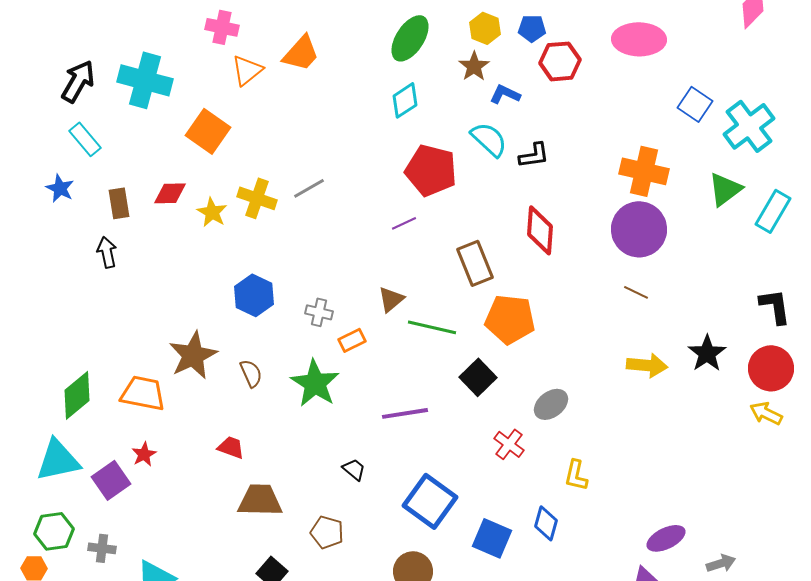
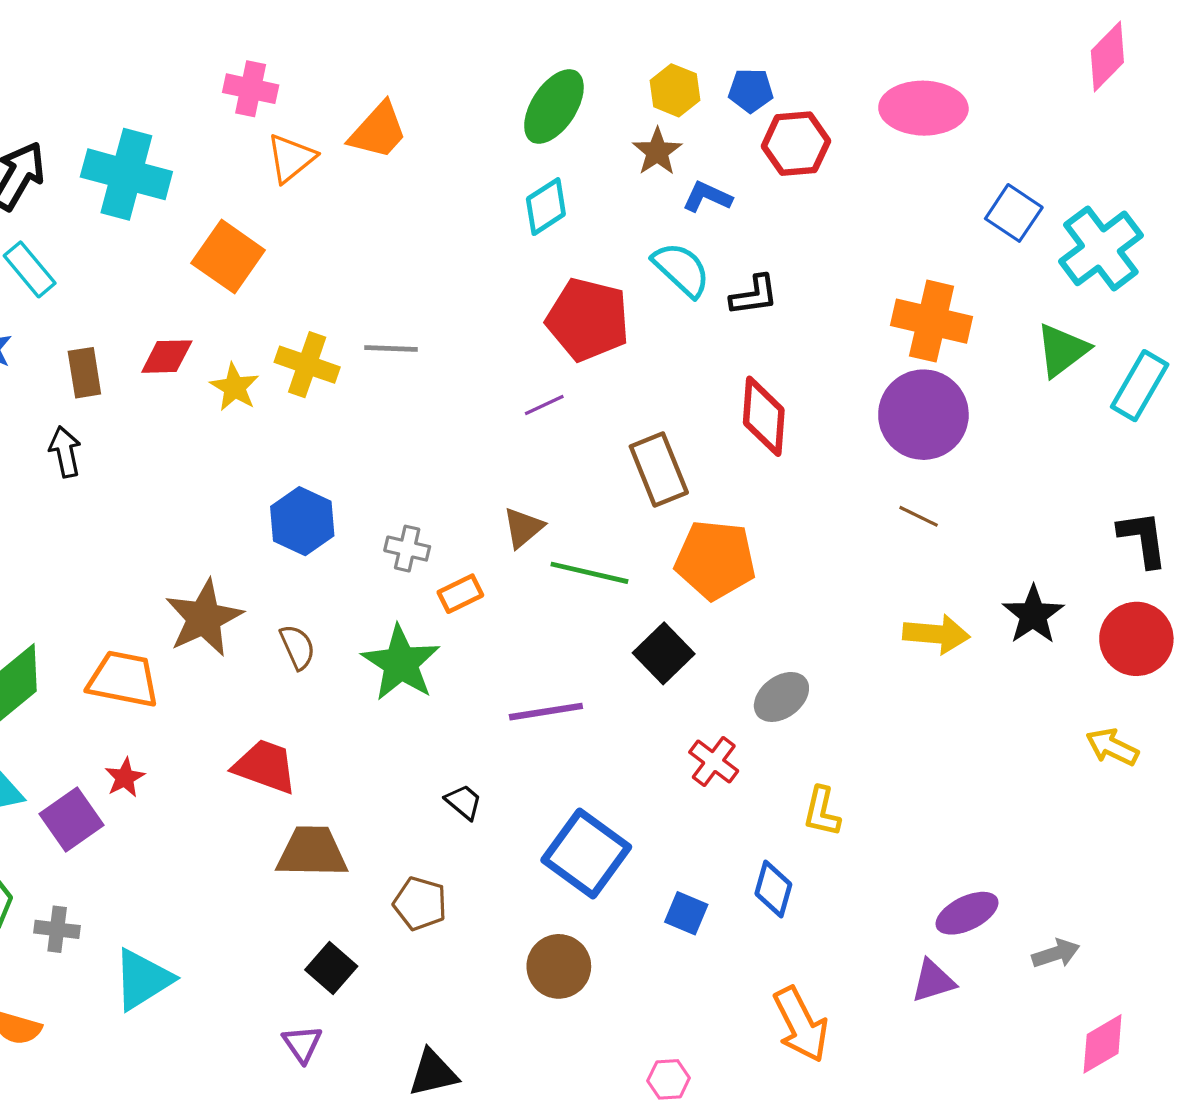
gray line: (309, 188) -> (391, 349), turned 32
yellow arrow: (766, 413) -> (1112, 747), moved
red trapezoid: (231, 447) -> (265, 766), size x1.5
blue square: (492, 538) -> (686, 913), size x0.7

